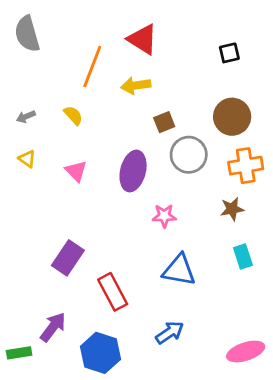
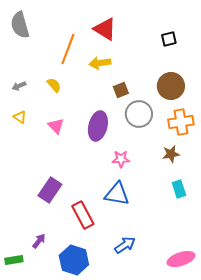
blue triangle: (179, 270) -> (117, 194), moved
purple arrow: (53, 327) -> (39, 241), size x0.7

